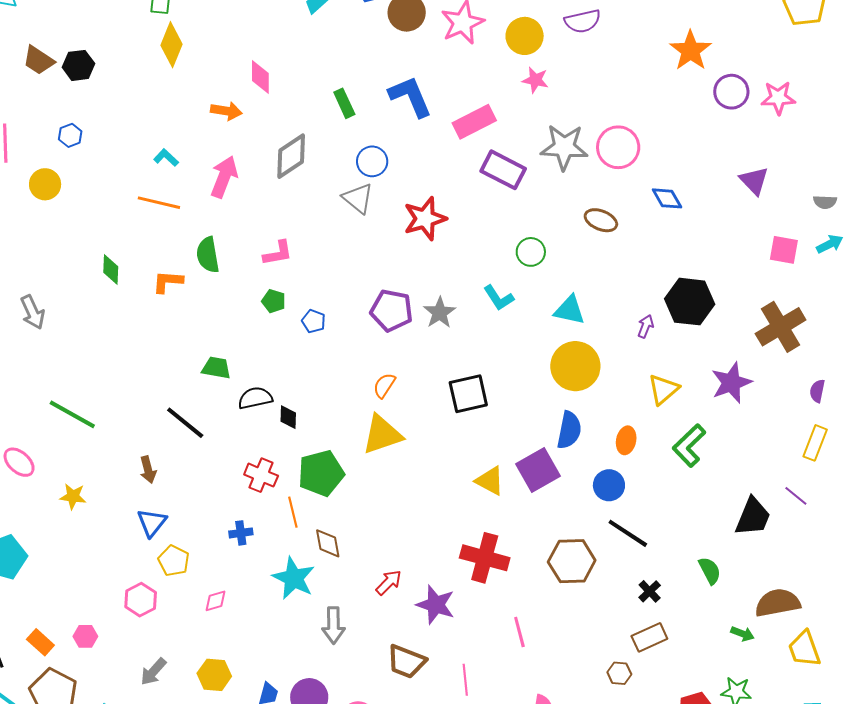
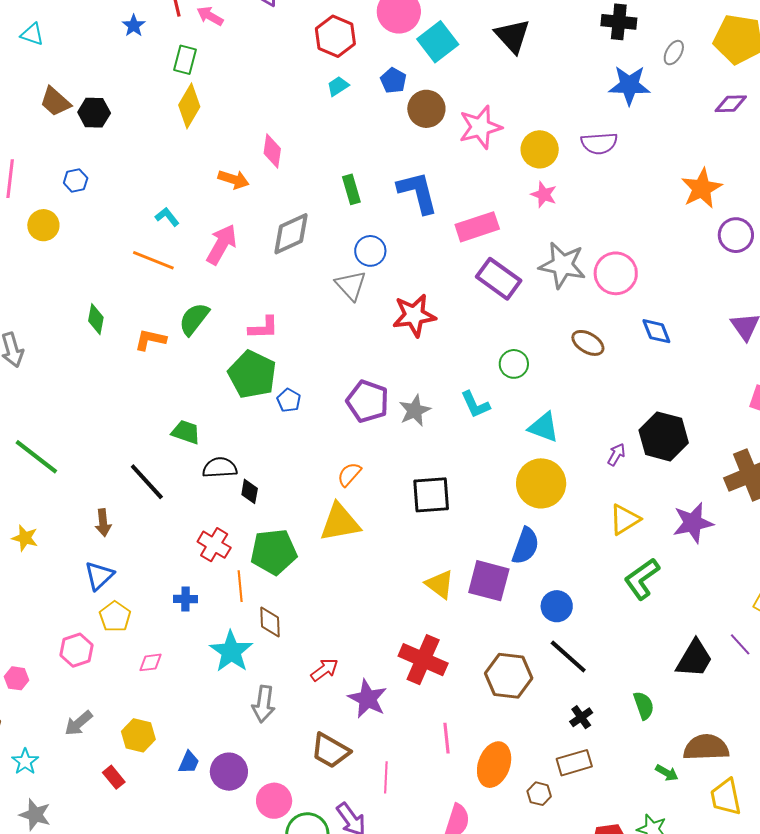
green semicircle: (208, 255) -> (194, 319), turned 39
green pentagon: (274, 301) -> (252, 375), size x2.0
orange ellipse: (626, 440) -> (494, 765), moved, size x1.6
purple square: (538, 470) -> (489, 581), turned 36

